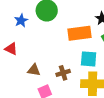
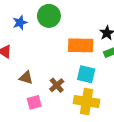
brown cross: (63, 73) -> (57, 85), turned -32

